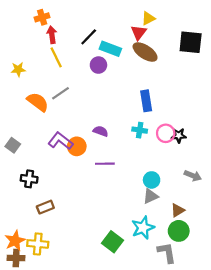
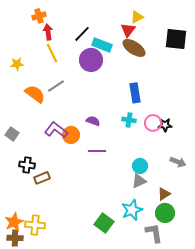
purple circle: (98, 65) -> (91, 60), size x1.5
brown rectangle: (45, 207) -> (42, 178), moved

